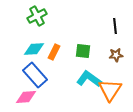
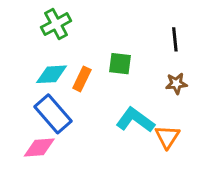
green square: (83, 51) -> (120, 64), moved
orange triangle: (110, 90) -> (167, 137), size x0.7

